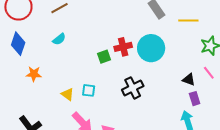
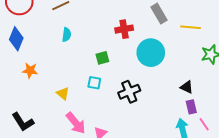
cyan semicircle: (59, 39) -> (67, 35), moved, turned -48
red cross: (123, 47) -> (124, 29), moved
pink line: (209, 73) -> (204, 124), moved
cyan square: (89, 90) -> (94, 83), moved

